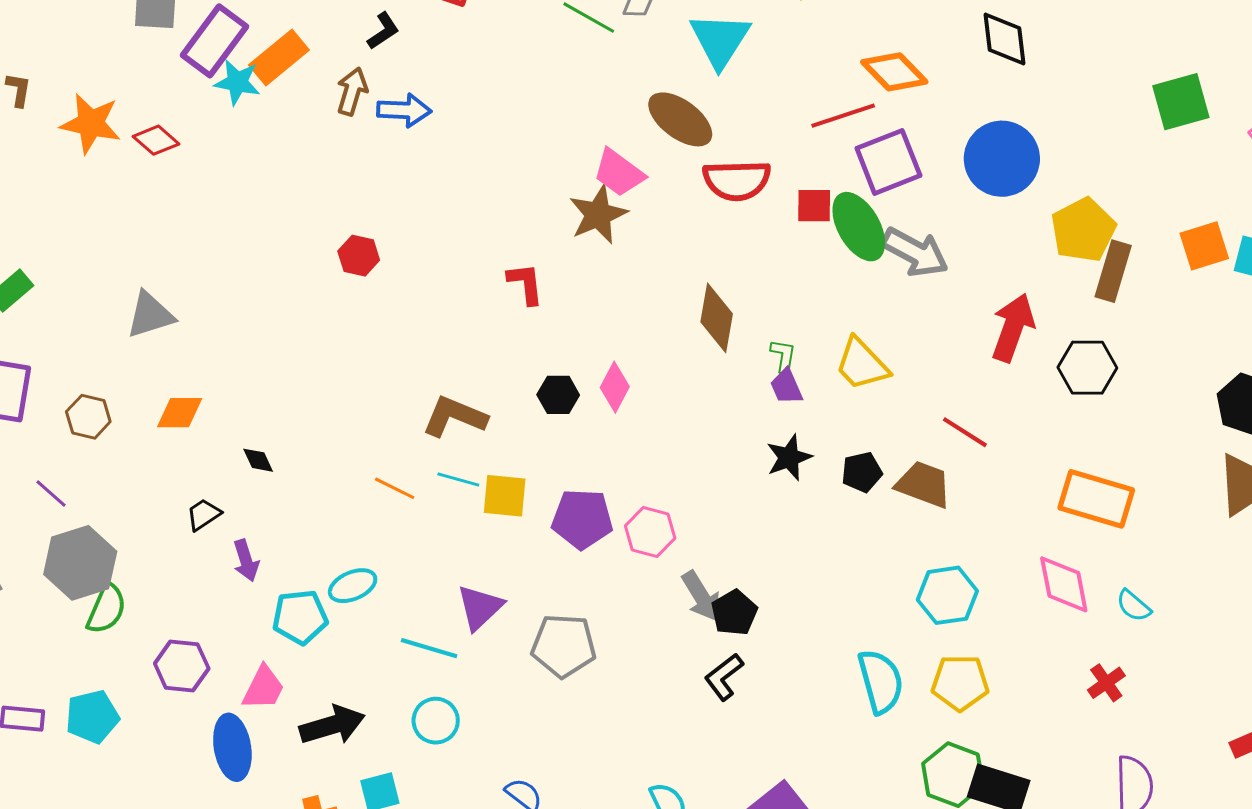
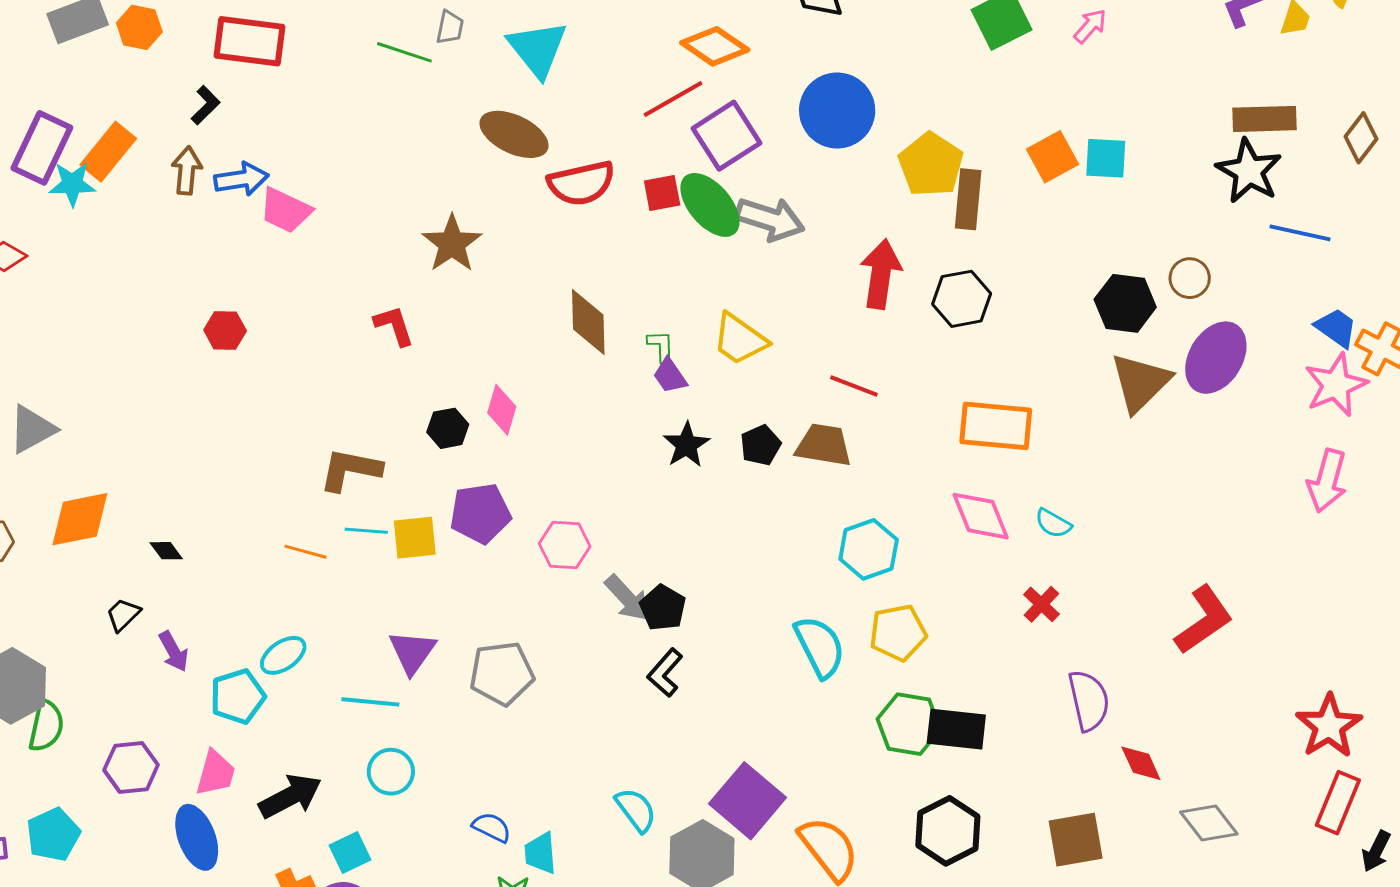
pink trapezoid: (619, 173) -> (285, 210), moved
orange diamond: (180, 413) -> (80, 519), size x1.4
purple pentagon: (582, 519) -> (480, 513), moved

